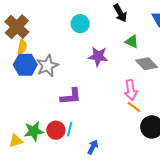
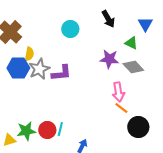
green triangle: (132, 42) -> (131, 43), moved
yellow semicircle: (22, 47) -> (29, 54), moved
purple star: (98, 56) -> (109, 59), moved
purple L-shape: (71, 96) -> (61, 73), moved

